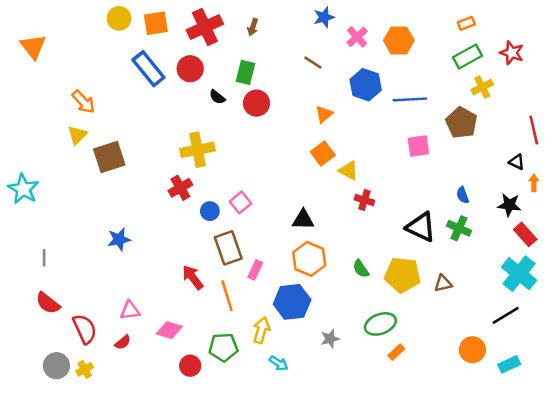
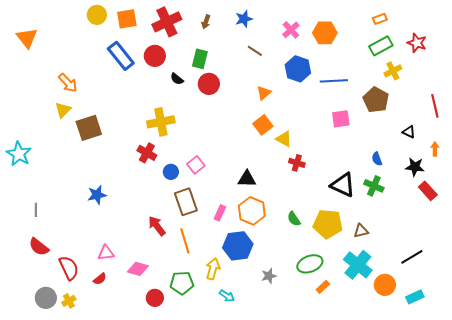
blue star: (324, 17) -> (244, 19), moved
black triangle: (517, 162) -> (409, 132), moved
red cross: (180, 188) -> (147, 153), turned -30
pink rectangle: (255, 270) -> (220, 213), moved
cyan cross: (519, 274) -> (358, 265), moved

